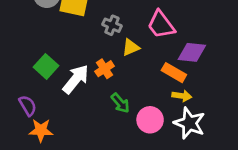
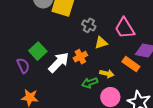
yellow arrow: (182, 96) -> (107, 74), moved
green arrow: (120, 103) -> (90, 83), turned 105
purple semicircle: (28, 106) -> (23, 66), moved

